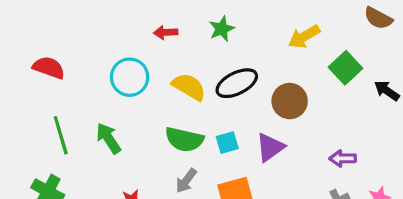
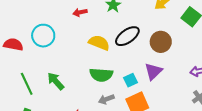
cyan circle: (130, 77) -> (43, 36), moved
cyan square: (227, 143) -> (130, 80), moved
gray arrow: (186, 181) -> (106, 99), turned 42

